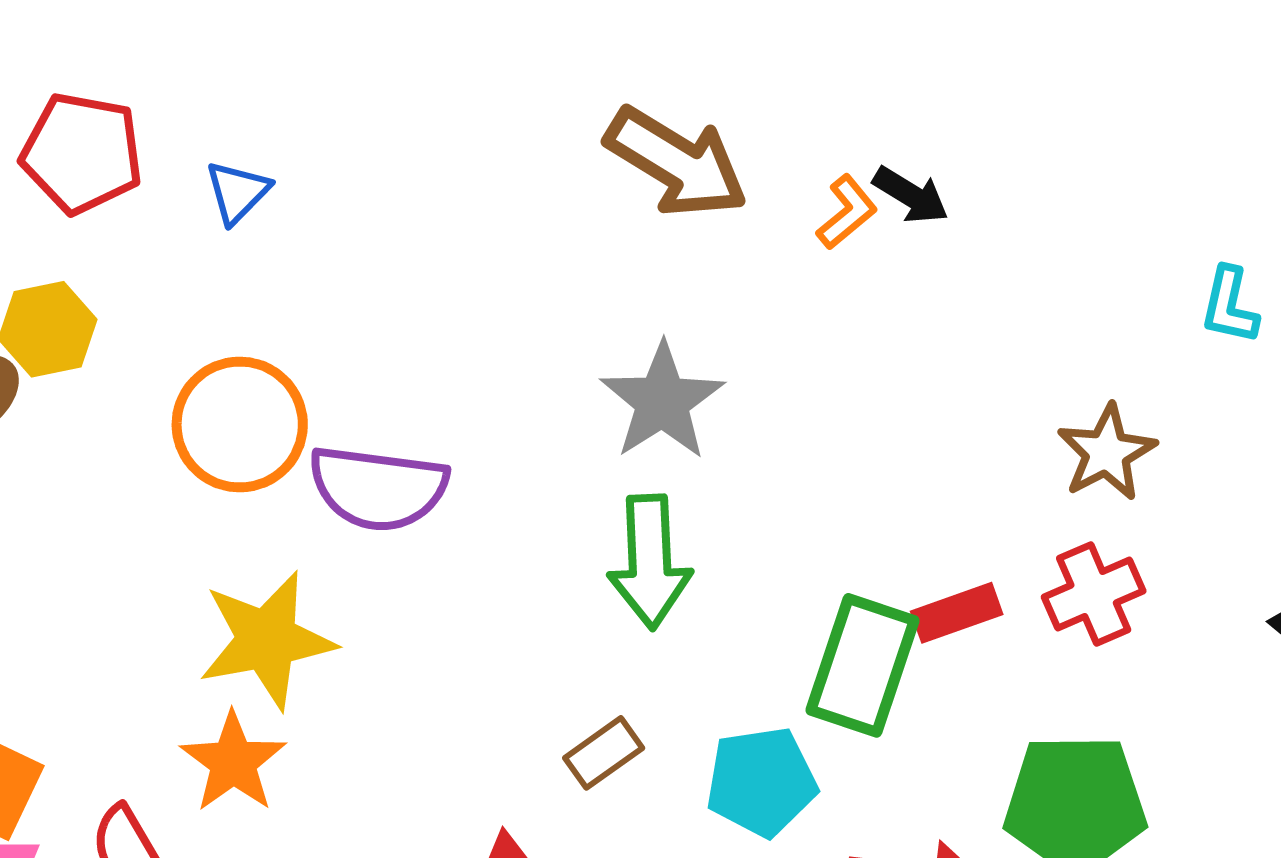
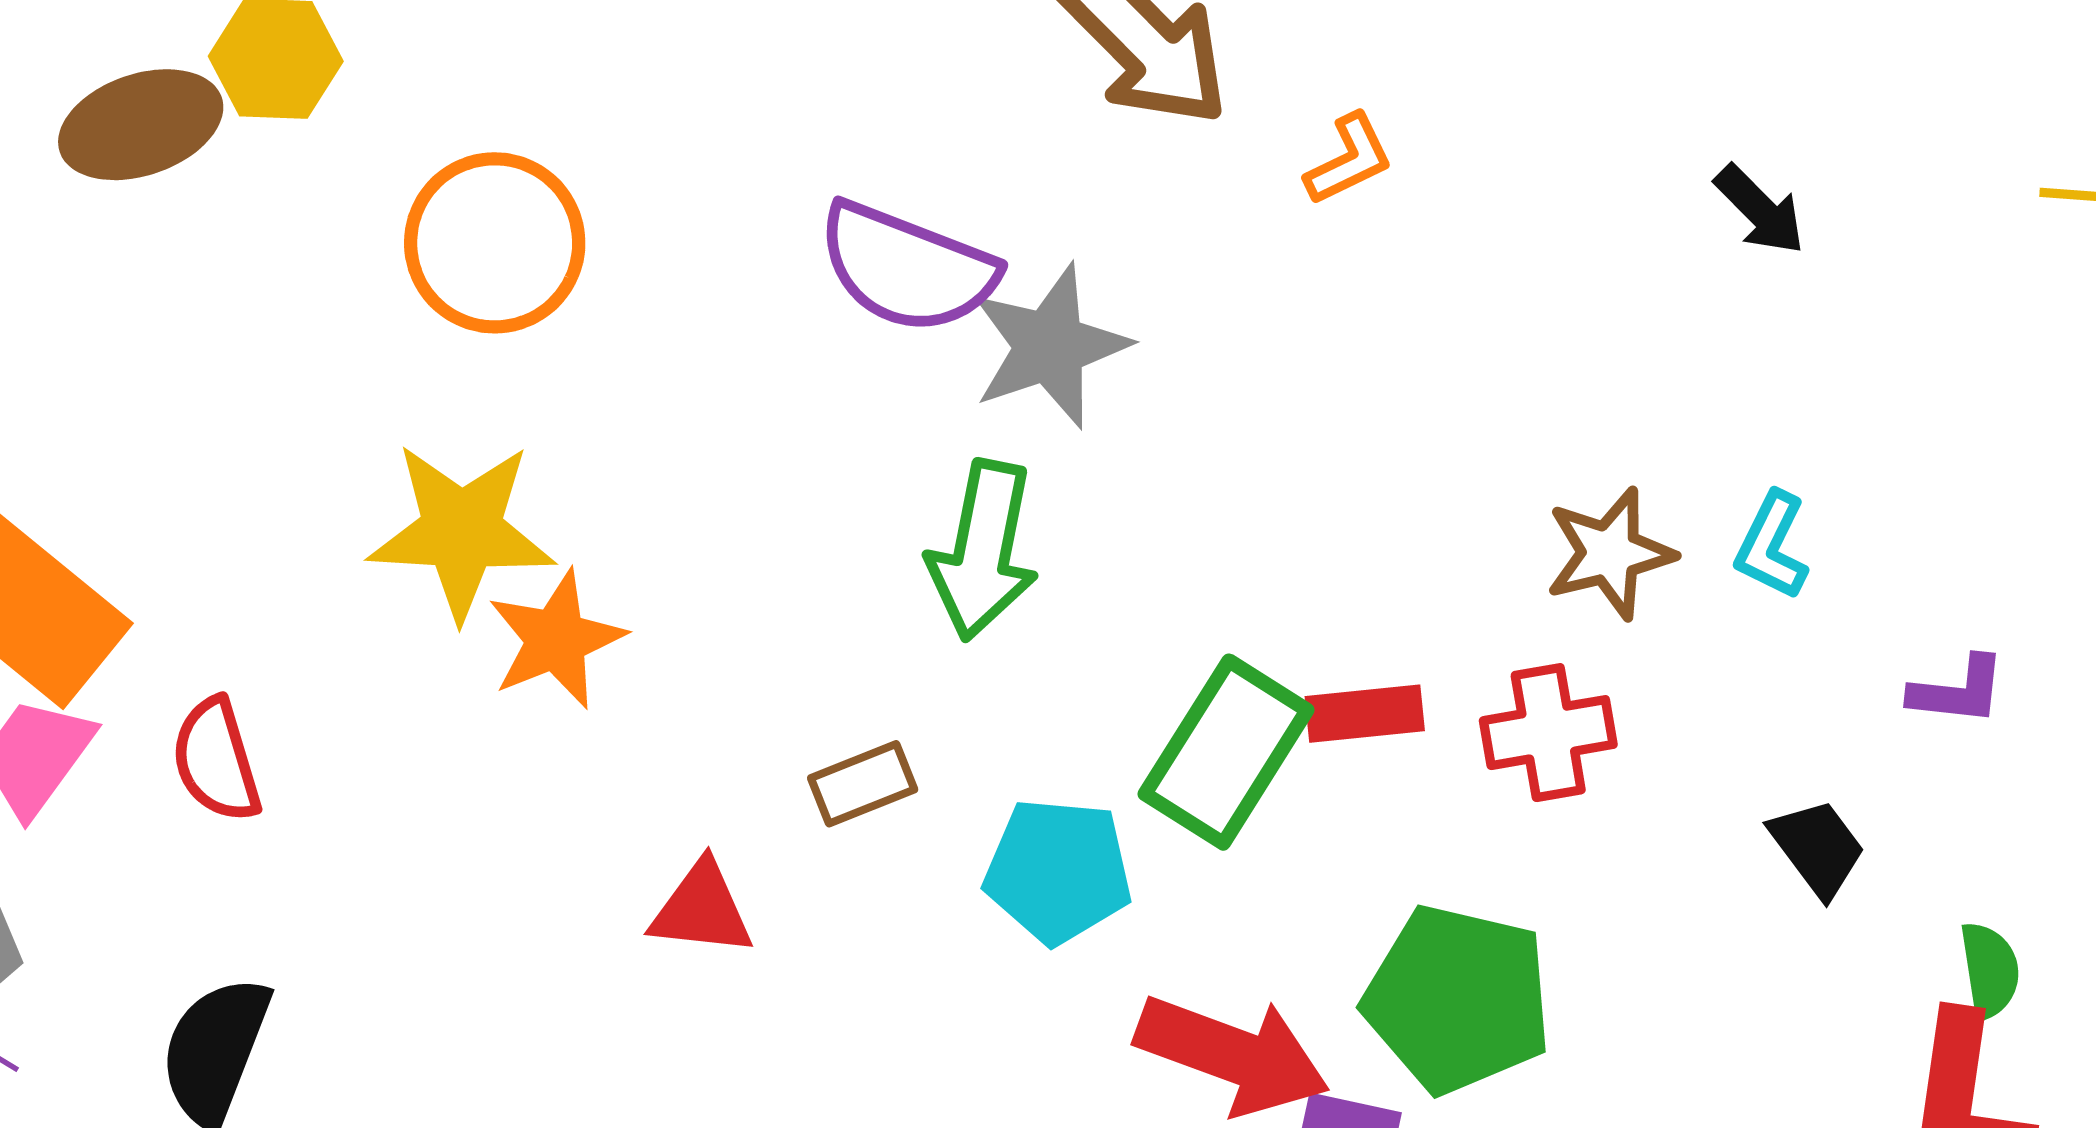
black arrow: (911, 195) -> (1760, 210), moved
cyan L-shape: (1229, 305) -> (1772, 546), moved
purple semicircle: (378, 488) -> (907, 268), moved
orange star: (233, 762) -> (556, 639), moved

